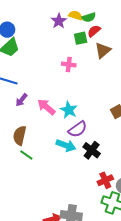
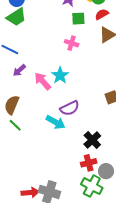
green square: (81, 38) -> (78, 19), moved
cyan star: (69, 110) -> (60, 75), moved
black cross: (92, 150) -> (92, 140), moved

